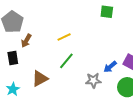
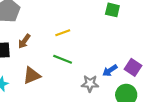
brown arrow: (26, 41) -> (24, 41), moved
green line: (66, 61) -> (63, 59), turned 66

